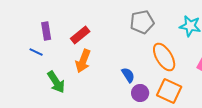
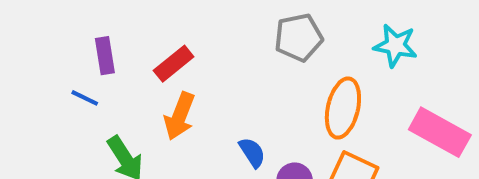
orange ellipse: (164, 57) -> (343, 108), turned 44
blue semicircle: (128, 75) -> (252, 152), moved

